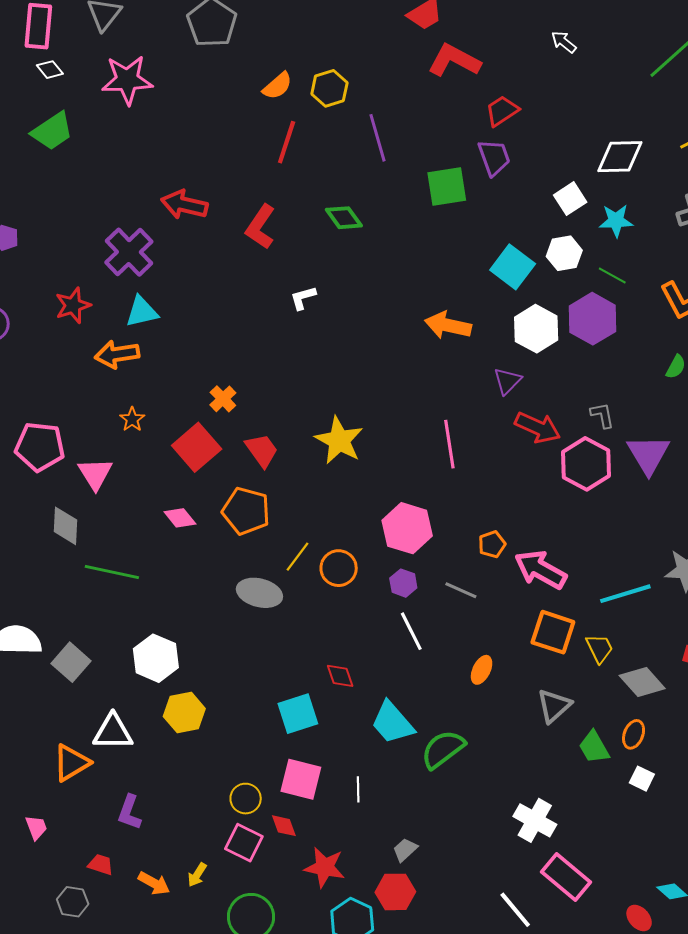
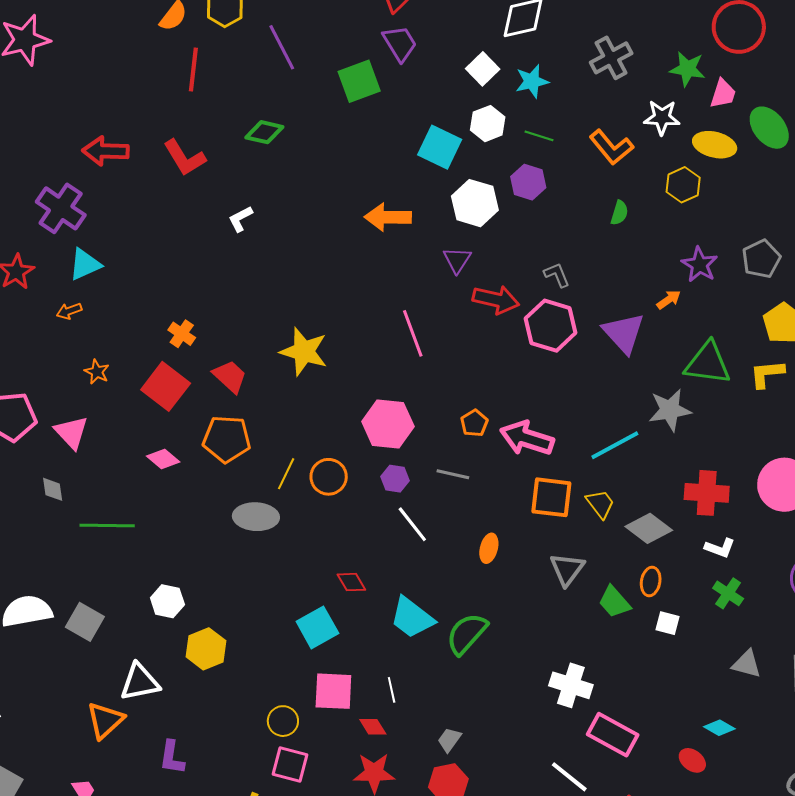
green diamond: (344, 218) -> (264, 132), turned -30
red L-shape: (260, 227) -> (184, 158), turned -54
purple hexagon: (592, 319) -> (528, 182), size x0.7
orange arrow: (117, 354) -> (69, 311), size x0.6
purple triangle: (648, 454) -> (624, 333), moved
gray diamond: (65, 526) -> (53, 489), size x0.7
white hexagon: (156, 658) -> (167, 601), size x0.7
red diamond: (284, 826) -> (373, 727), moved

